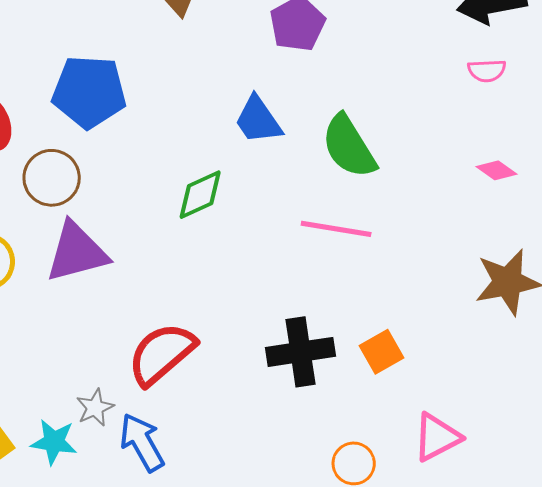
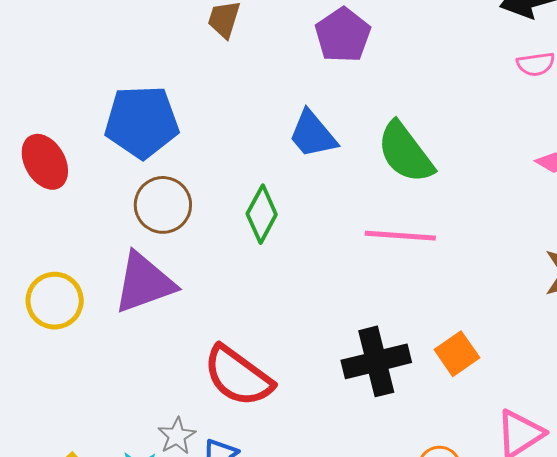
brown circle: (52, 178) -> (163, 205), moved
green diamond: (200, 195) -> (262, 214), turned -32
red semicircle: (162, 354) -> (238, 376), turned -98

